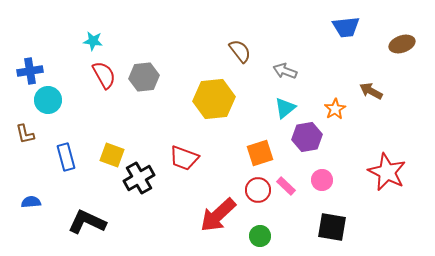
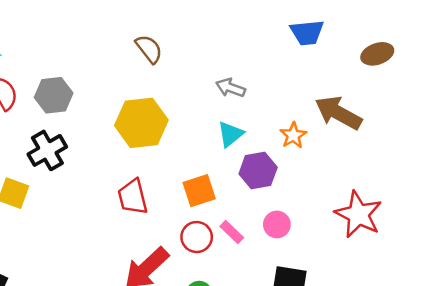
brown semicircle: (240, 51) -> (149, 49), moved
brown arrow: (371, 91) -> (338, 113), size x1.6
red trapezoid: (184, 158) -> (133, 197), moved, turned 56
black cross: (139, 178) -> (47, 150), moved

